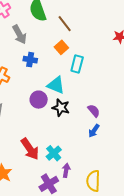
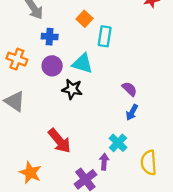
purple circle: (39, 100) -> (52, 66), moved
black star: (61, 108) -> (72, 89), moved
cyan cross: (54, 153) -> (118, 143), moved
yellow semicircle: (93, 181) -> (149, 163), moved

